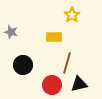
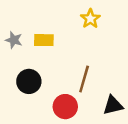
yellow rectangle: (54, 37) -> (44, 40), moved
black triangle: (79, 84) -> (113, 105), moved

